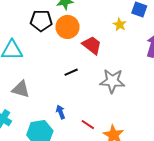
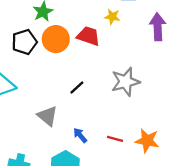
red trapezoid: (92, 45) -> (88, 36), moved
gray triangle: (21, 89) -> (47, 116), moved, turned 42

